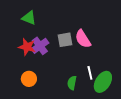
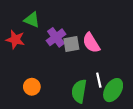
purple cross: (40, 46) -> (56, 37), moved
red star: (27, 47) -> (15, 40), moved
green semicircle: (72, 83) -> (79, 91), size x1.5

